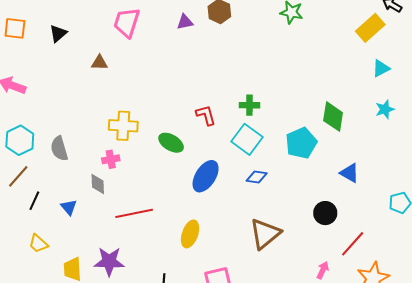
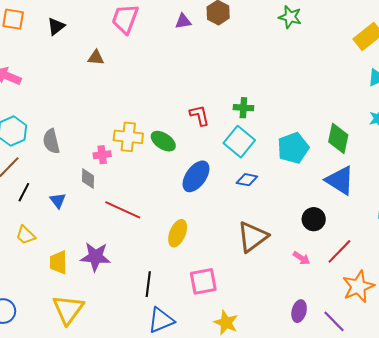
green diamond: (333, 117) -> (338, 138), moved
yellow cross: (123, 126) -> (128, 137), moved
blue triangle: (350, 173) -> (340, 180), size x1.5
red line: (134, 213) -> (123, 210), turned 33
pink arrow: (323, 270) -> (301, 258), moved, turned 96

